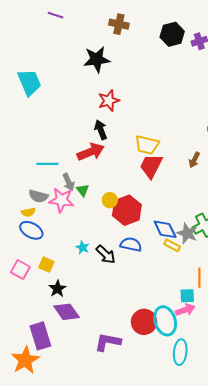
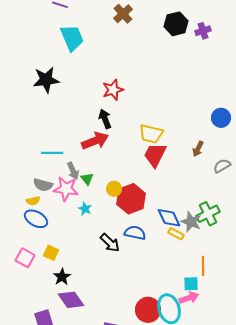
brown cross: (119, 24) -> (123, 14), turned 36
black star: (97, 59) -> (46, 80), moved
cyan trapezoid: (29, 82) -> (72, 38), moved
cyan star: (83, 247) -> (85, 209), moved

